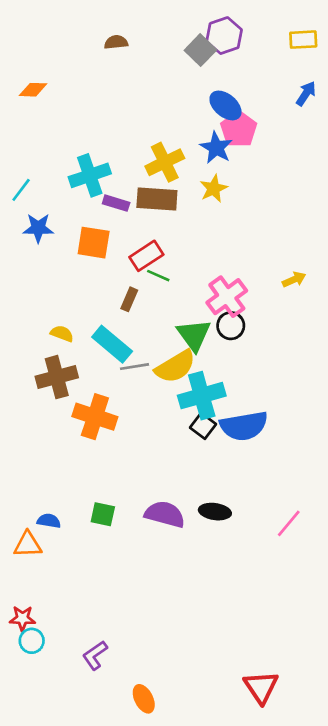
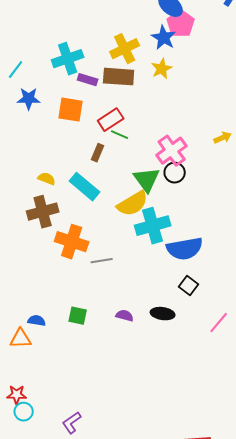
gray line: (134, 367) -> (102, 261), moved
black square: (203, 426) -> (189, 286), moved
purple semicircle: (165, 514) -> (125, 316), size x0.6

